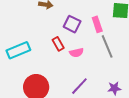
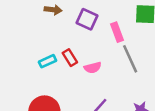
purple square: (72, 24) -> (87, 19), moved
cyan rectangle: (18, 50) -> (47, 61), moved, size x0.6

